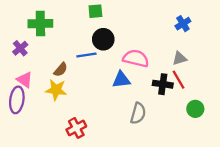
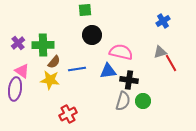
green cross: (40, 24) -> (43, 45), moved
blue line: (86, 55) -> (77, 69), moved
red line: (178, 80) -> (171, 63), moved
black cross: (163, 84) -> (129, 80), moved
green circle: (195, 109) -> (143, 101), moved

